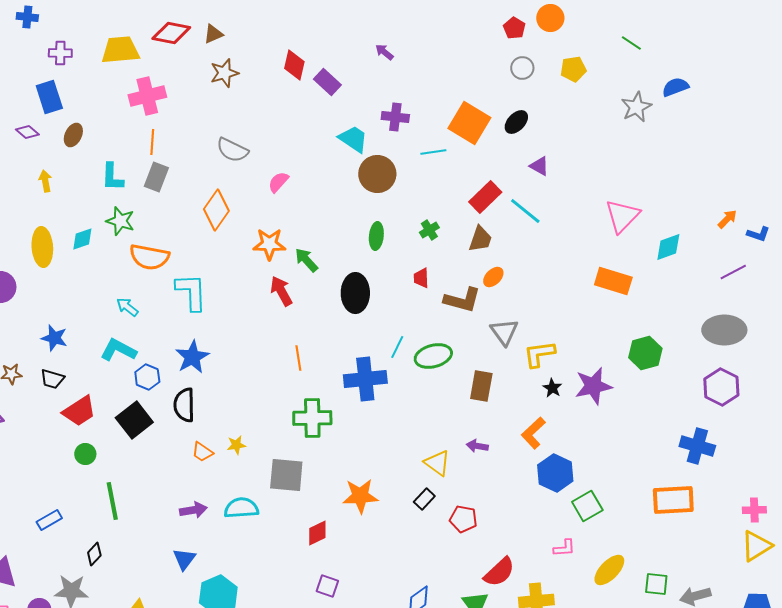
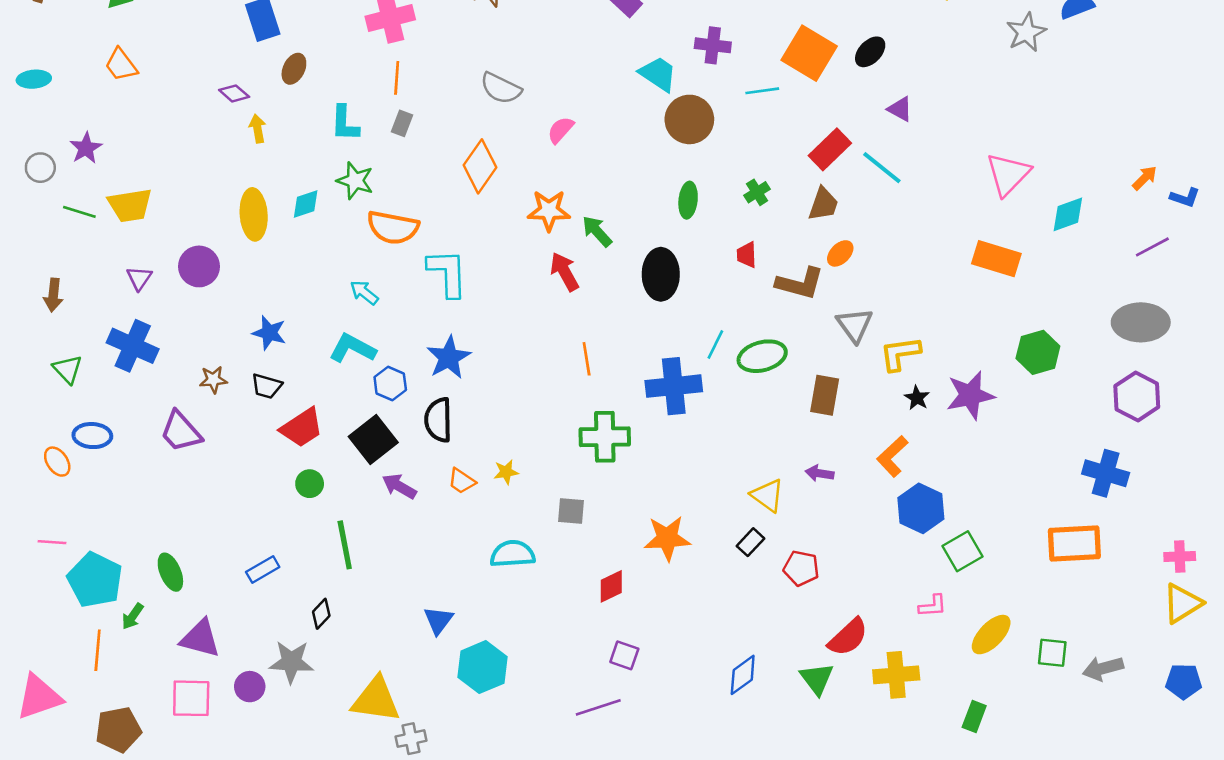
purple diamond: (27, 132) -> (234, 93), moved
gray rectangle: (156, 177) -> (402, 123), size x0.7
gray square: (286, 475) -> (571, 511), size x0.6
purple arrow: (193, 510) -> (399, 486), moved, turned -140

